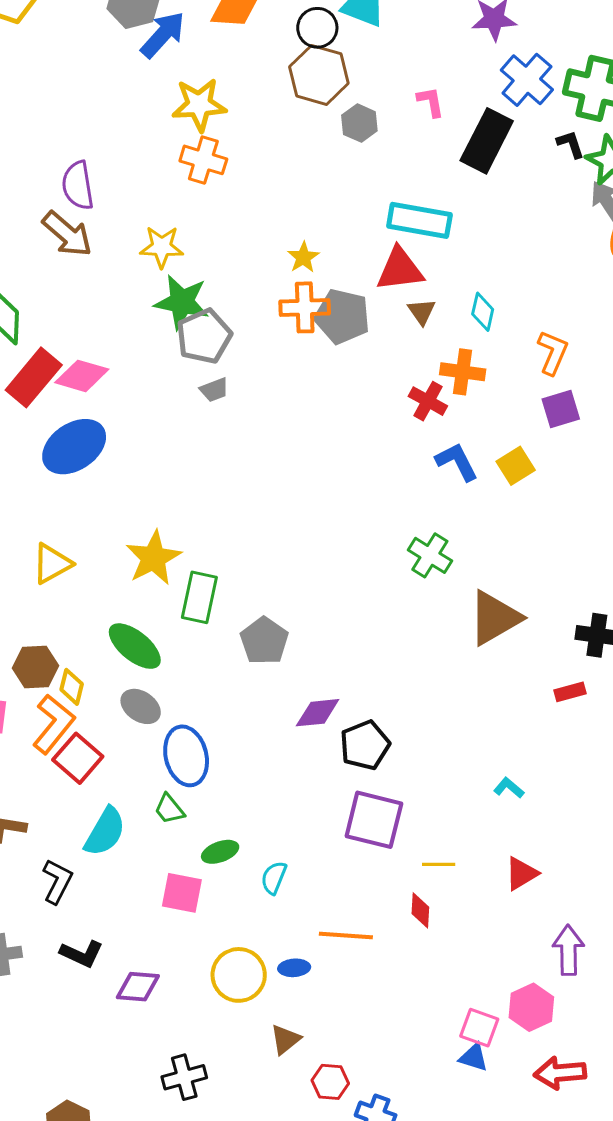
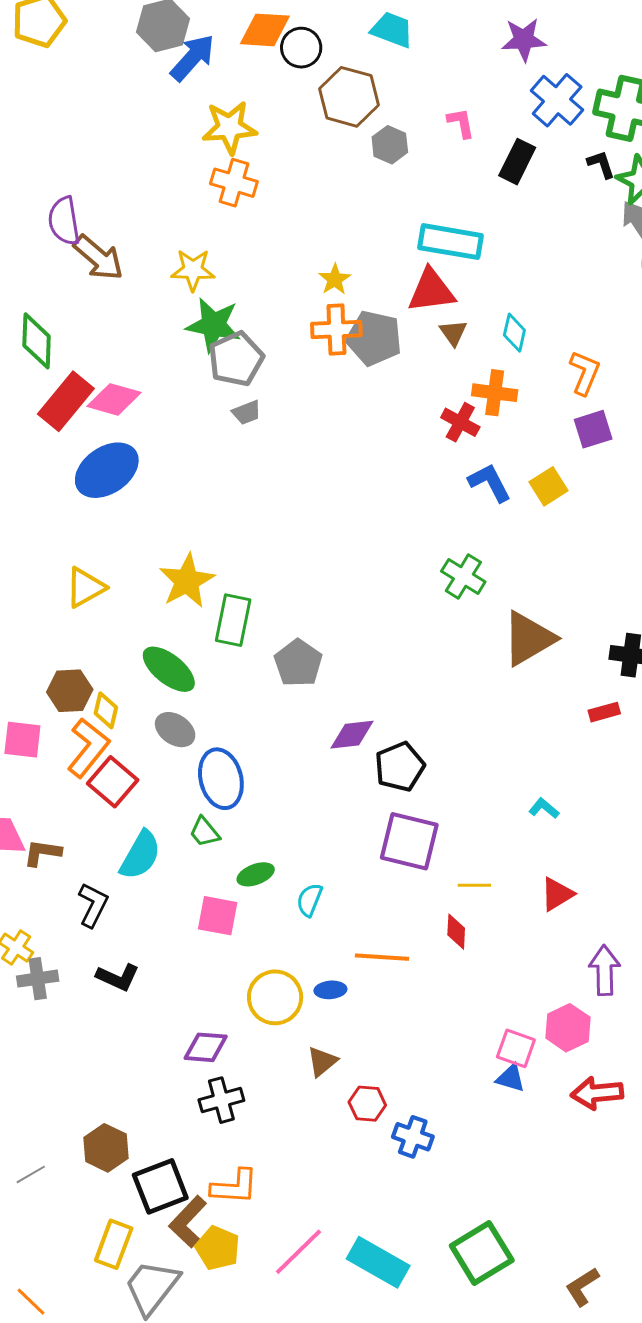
black circle: (317, 28) -> (301, 48), moved
black rectangle: (487, 141) -> (517, 162), size x0.7
purple semicircle: (78, 185) -> (64, 221), moved
purple diamond: (138, 987) -> (206, 1047), moved

